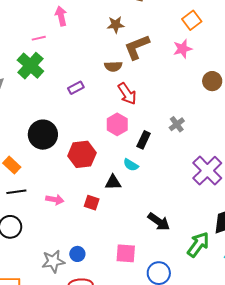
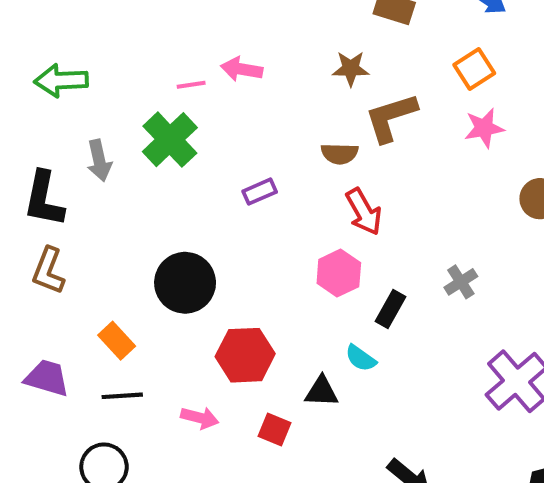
pink arrow: (61, 16) -> (242, 69), moved, turned -72
orange square: (192, 20) -> (474, 69), moved
red hexagon: (82, 154) -> (245, 355), moved

